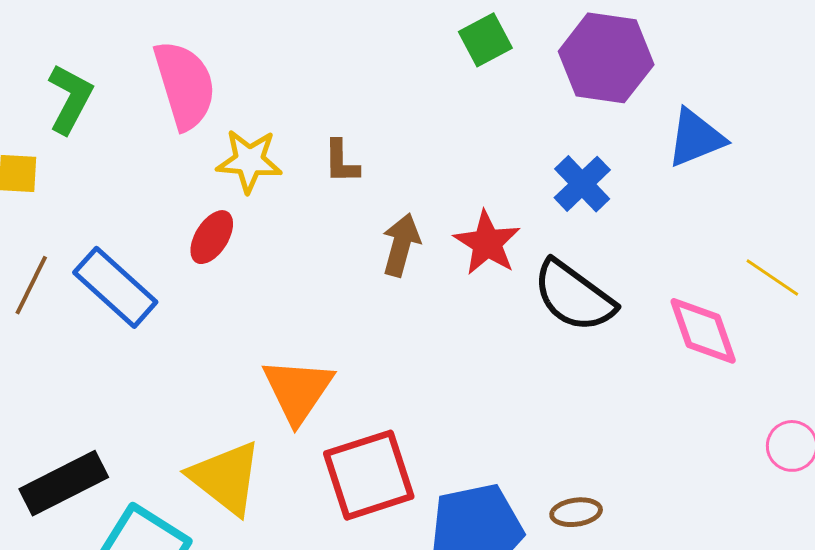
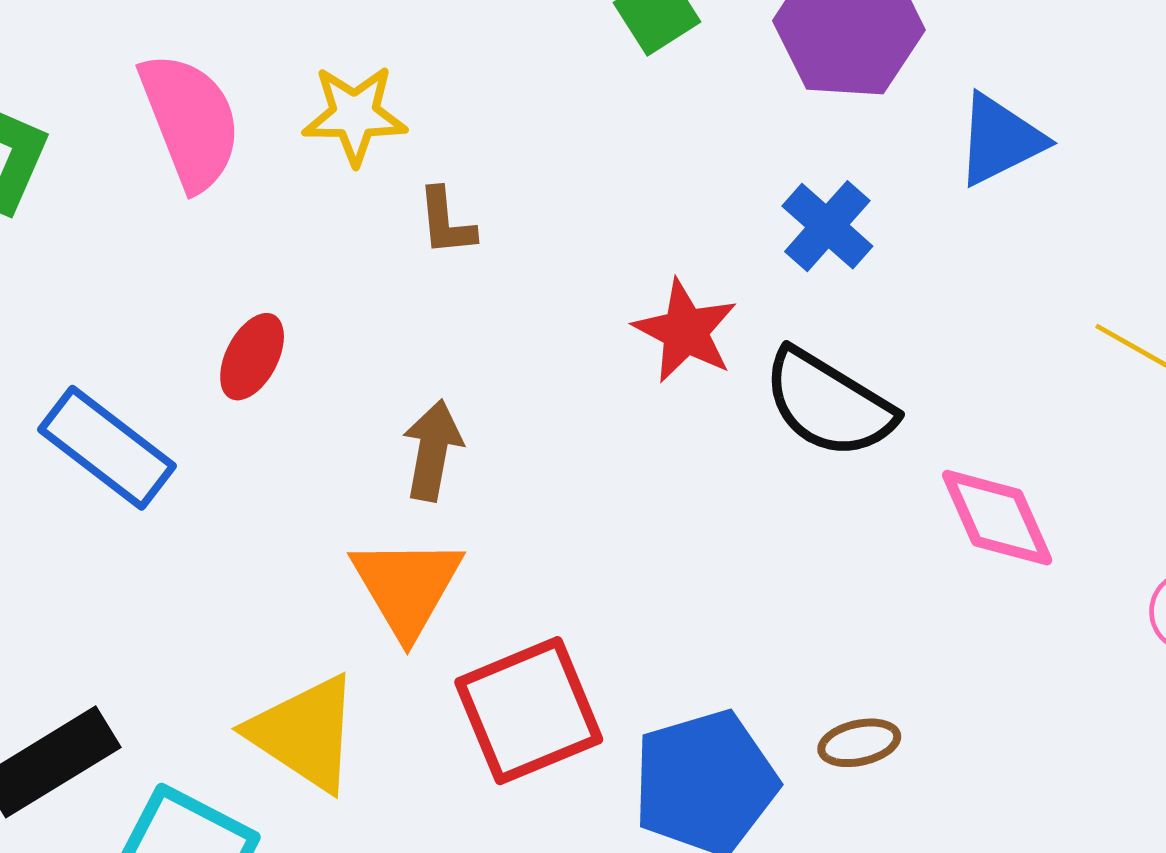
yellow star: (249, 161) -> (355, 115), moved
brown arrow: (401, 245) -> (432, 450), moved
pink diamond: (703, 331) -> (997, 518), moved

